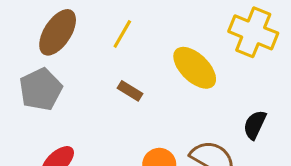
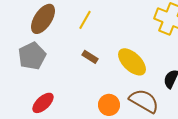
yellow ellipse: (195, 68) -> (132, 62), moved

